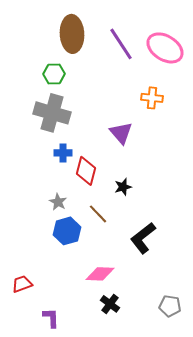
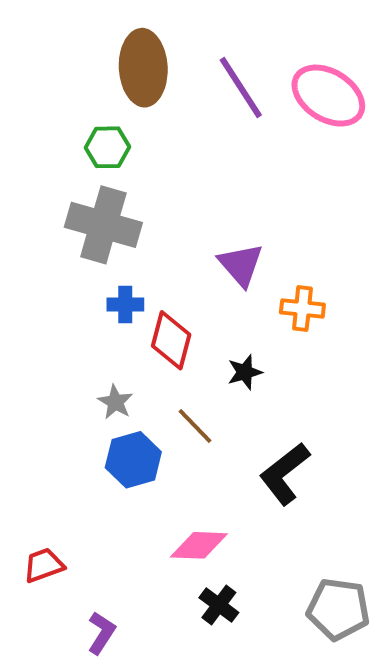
orange cross: (152, 98) -> (302, 308), moved
gray pentagon: (170, 306) -> (338, 609), size x1.4
purple L-shape: (51, 318) -> (101, 633), turned 35

